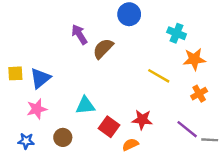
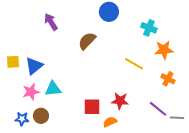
purple arrow: (79, 34) -> (51, 22), moved
orange cross: (199, 94) -> (168, 79), turned -32
cyan triangle: (85, 105) -> (53, 89), moved
red square: (109, 127) -> (92, 107), turned -36
brown circle: (63, 137) -> (41, 116), moved

